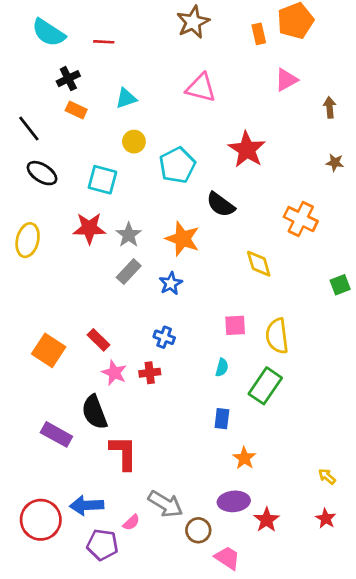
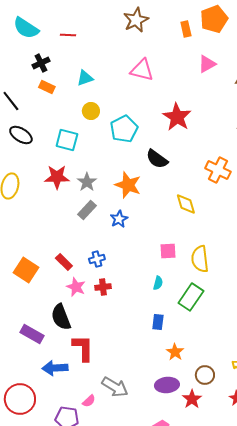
blue cross: (164, 337) -> (97, 259), moved, turned -35
blue arrow: (87, 505) -> (55, 368), moved
brown circle: (198, 530) -> (205, 375), moved

